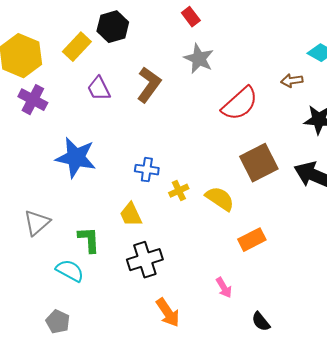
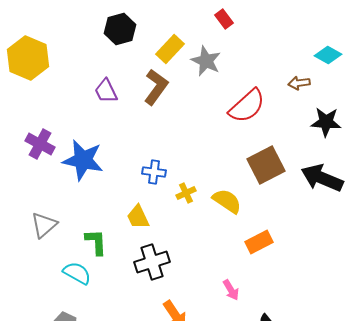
red rectangle: (191, 17) -> (224, 19), moved
yellow rectangle: (77, 47) -> (170, 49), moved
purple cross: (33, 100) -> (40, 144), moved

